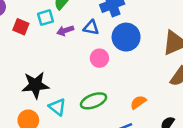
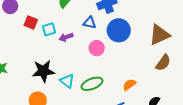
cyan square: (46, 18) -> (49, 29), moved
purple arrow: (65, 31) -> (66, 37), moved
cyan triangle: (57, 107) -> (67, 81), moved

